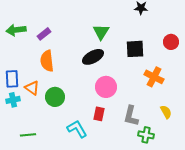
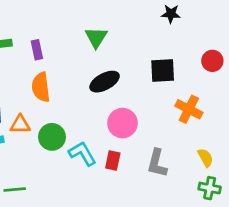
green triangle: (101, 32) -> (96, 37), moved
purple rectangle: (44, 34) -> (37, 50), turned -64
orange triangle: (32, 88) -> (20, 124), turned -35
cyan L-shape: (77, 129) -> (82, 153), moved
green cross: (146, 135) -> (210, 188), moved

